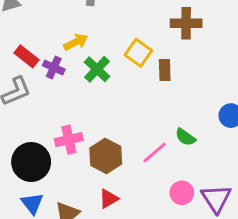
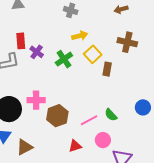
yellow arrow: (76, 42) -> (80, 36), moved
red rectangle: (27, 56) -> (21, 41), turned 35
pink circle: (182, 193) -> (103, 140), moved
red triangle: (109, 199) -> (75, 146), moved

